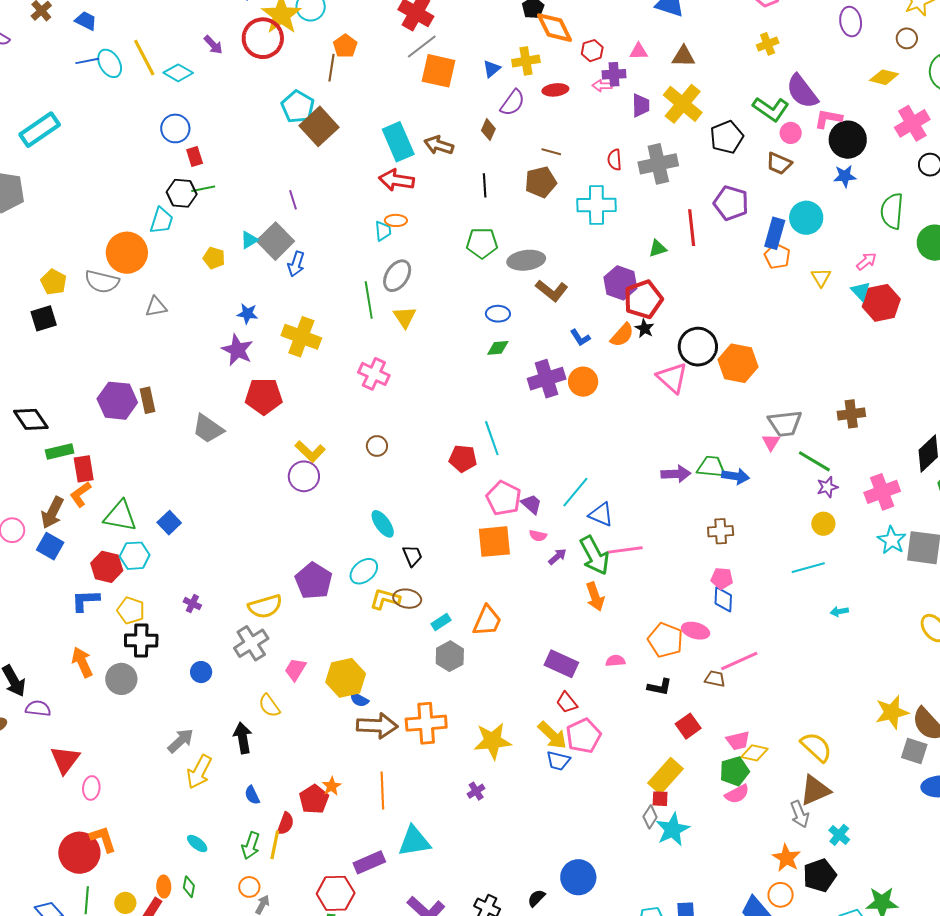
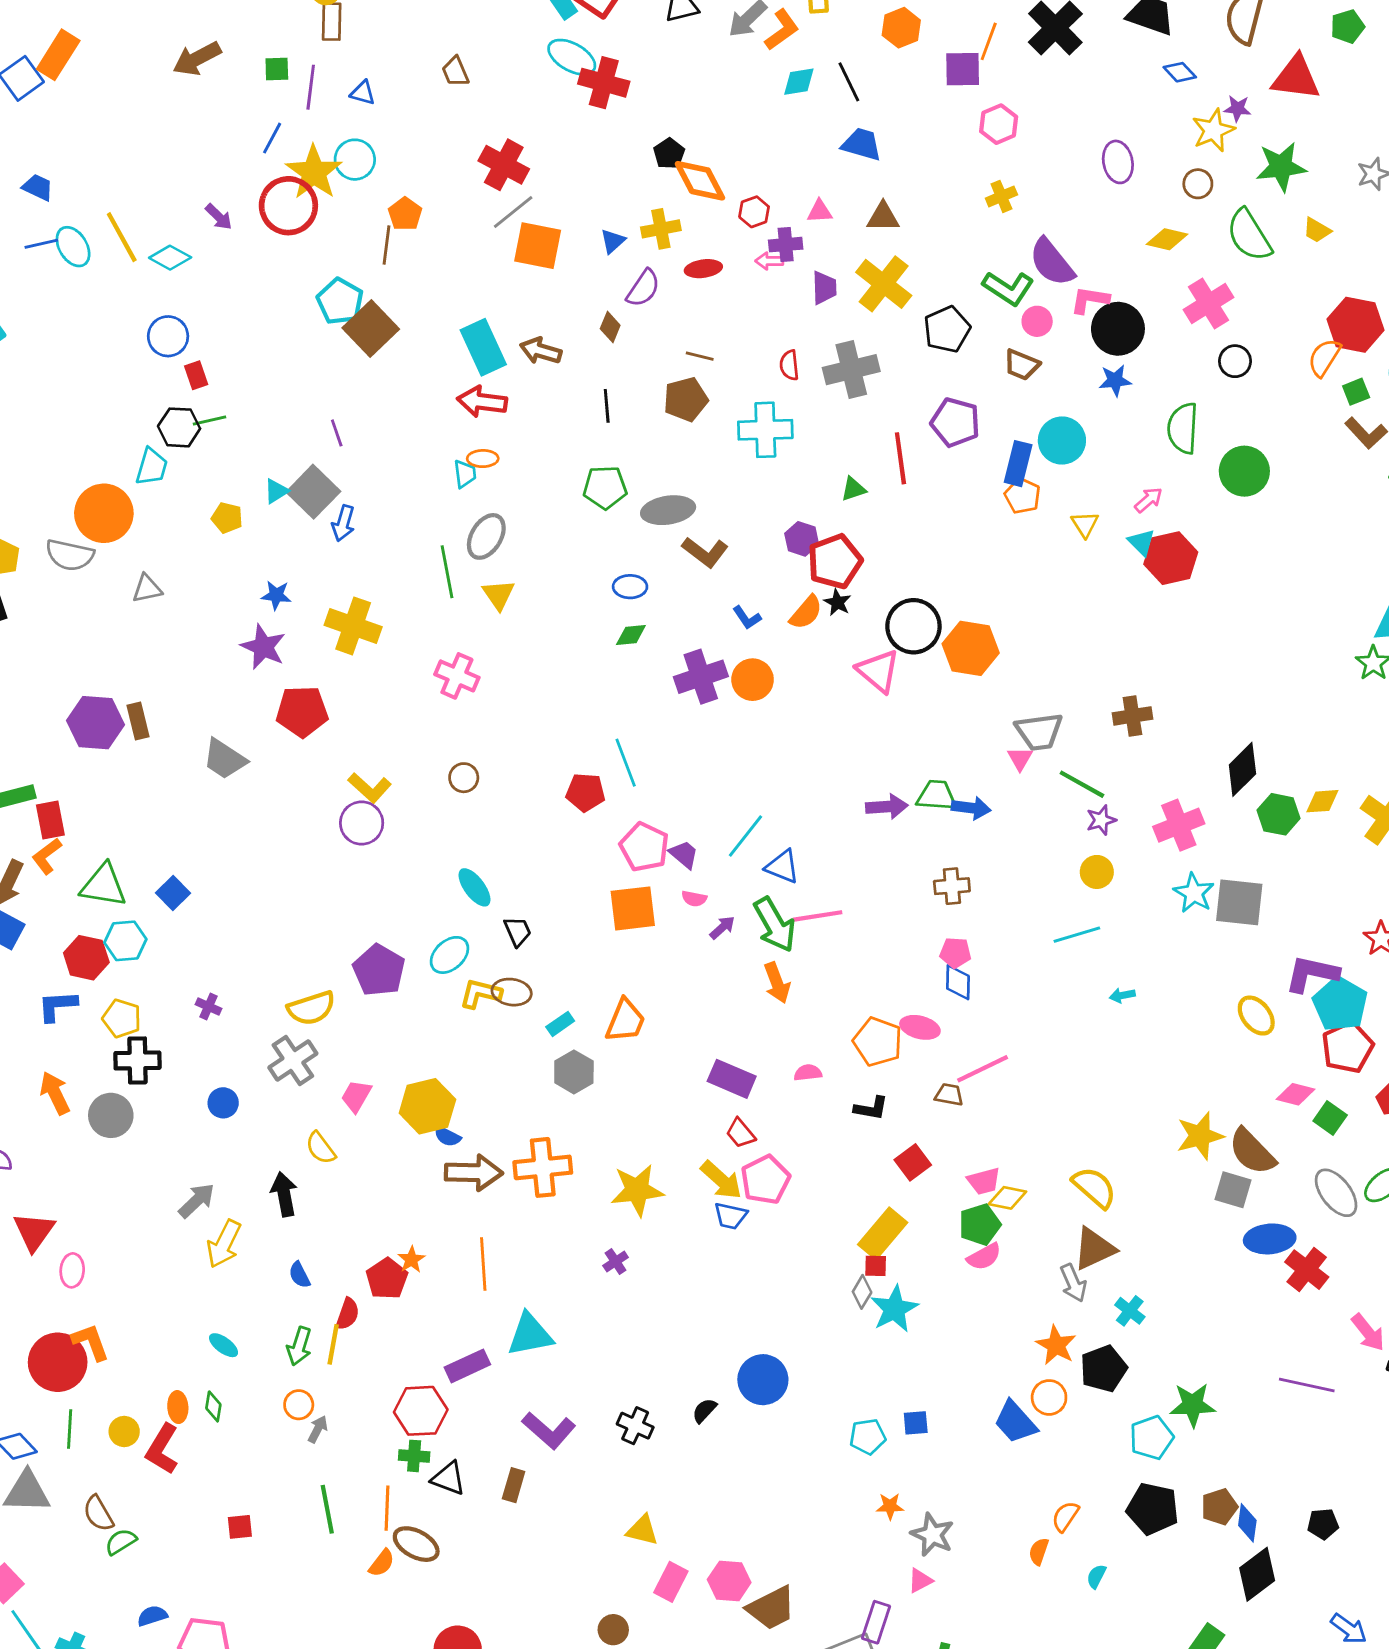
purple hexagon: (620, 283) -> (802, 539), size x0.7

